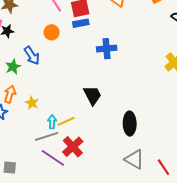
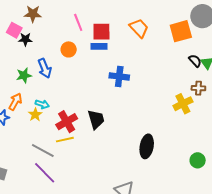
cyan arrow: (52, 122) -> (42, 104), moved, turned 96
black ellipse: (130, 124) -> (147, 146), moved
gray line: (47, 136) -> (43, 150), turned 35
red cross: (73, 147) -> (67, 122), moved

